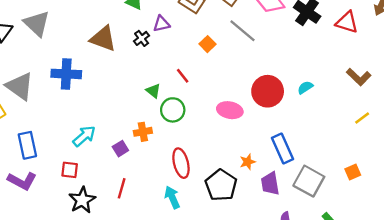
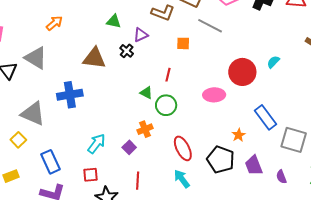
orange square: (208, 44) -> (183, 43), turned -32
red line: (183, 76) -> (168, 75), turned 64
purple trapezoid: (270, 184) -> (254, 165), moved

